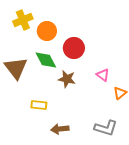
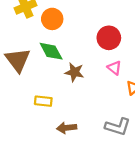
red circle: (74, 48) -> (109, 38), moved

